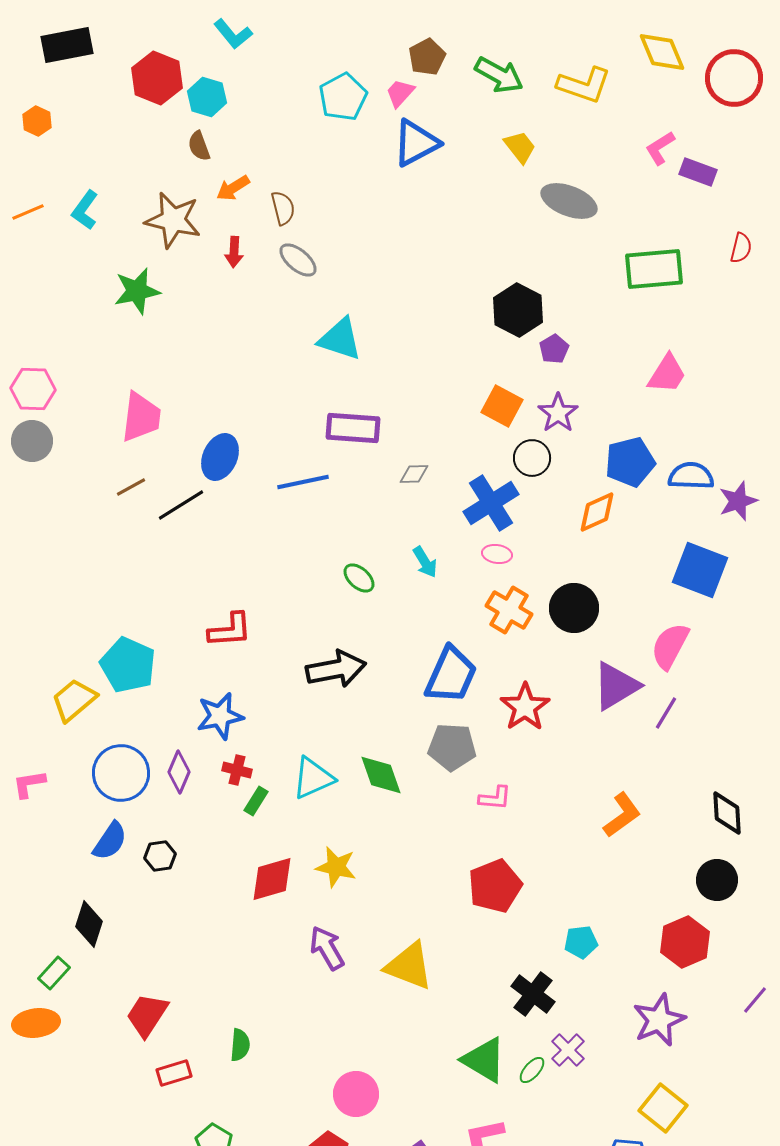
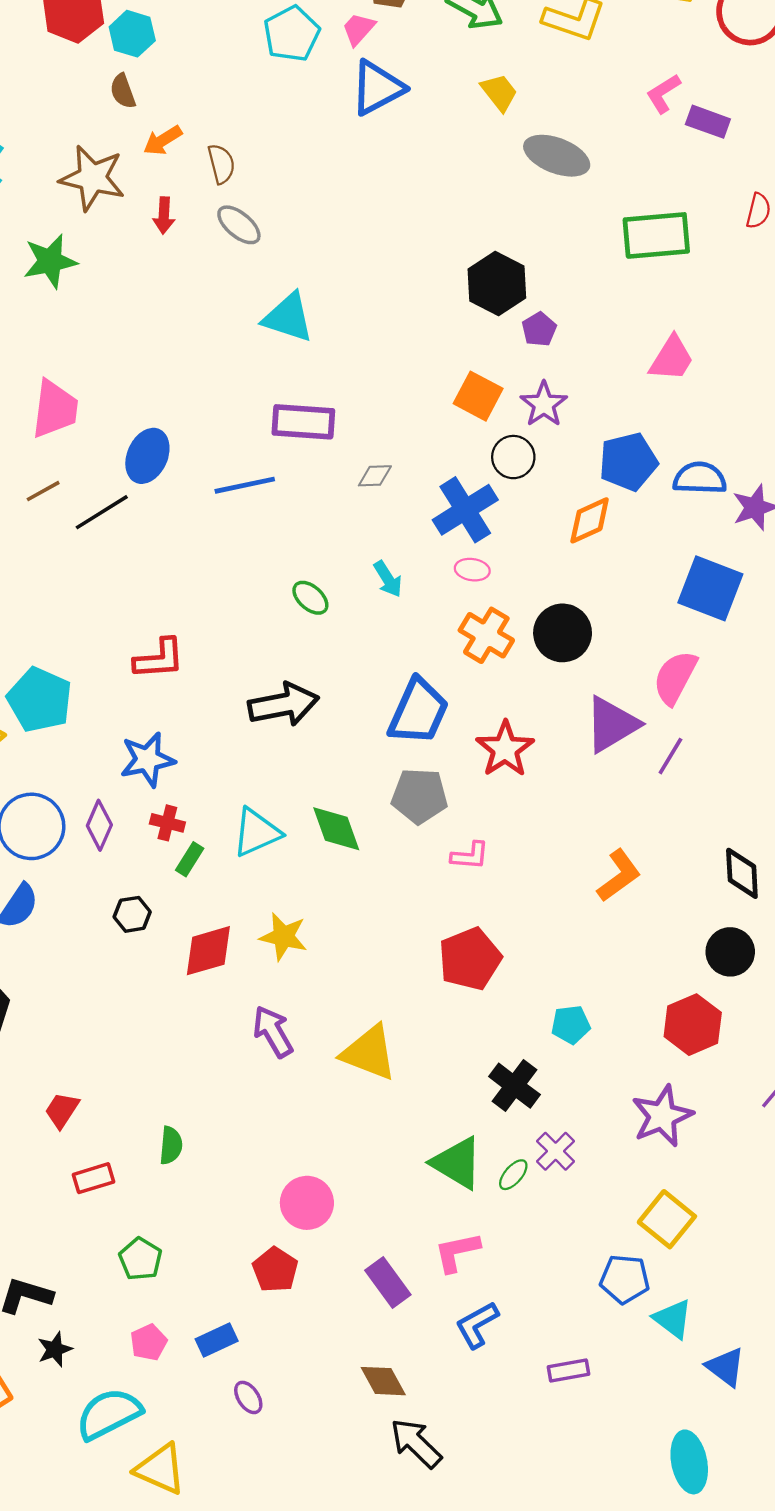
black hexagon: (160, 856) -> (132, 914), moved
red trapezoid: (147, 1015) -> (62, 1110), size x0.7

